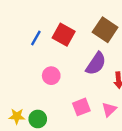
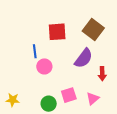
red square: (64, 35) -> (57, 32), turned -36
blue line: (36, 38) -> (35, 51), moved, turned -40
green circle: (38, 119) -> (49, 104), moved

